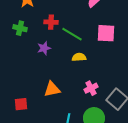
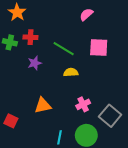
red cross: (51, 22) -> (30, 37), moved
red square: (21, 104) -> (11, 121), turned 32

